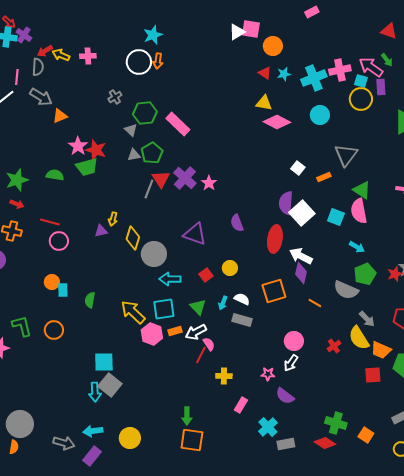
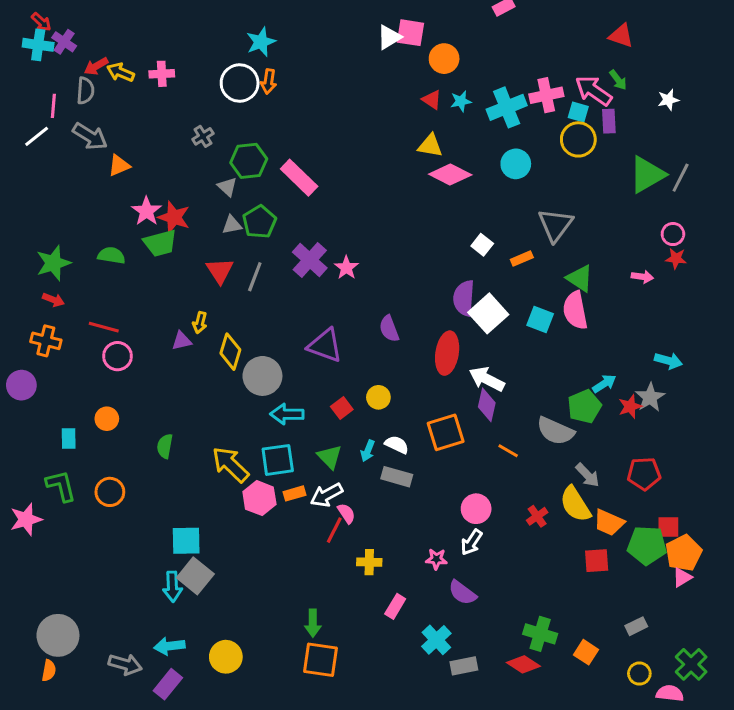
red triangle: (161, 179) -> (220, 271), moved
cyan arrow: (357, 247) -> (604, 384), moved, turned -63
cyan rectangle: (63, 290) -> (69, 439), moved

